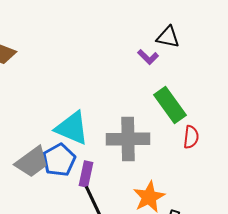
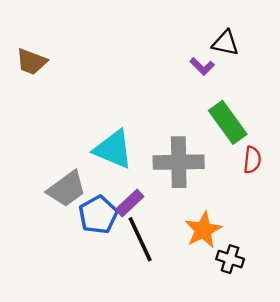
blue pentagon: (59, 160) -> (98, 215), moved
purple rectangle: (86, 174) -> (130, 203), turned 35

